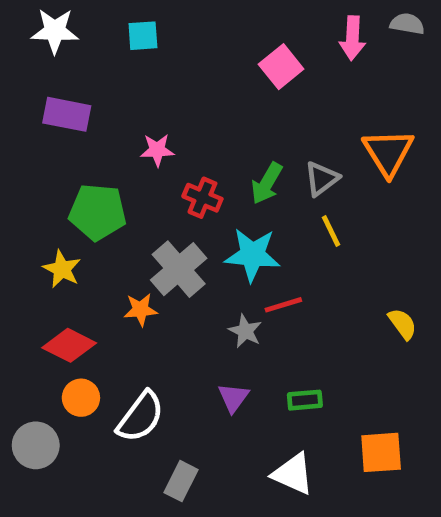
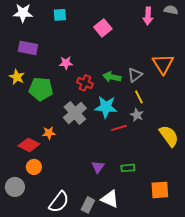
pink square: (281, 67) -> (103, 28), moved
green arrow: (267, 183) -> (112, 77), turned 72
yellow star: (62, 269) -> (17, 77), moved
orange star: (141, 310) -> (49, 133), moved
yellow semicircle: (402, 324) -> (169, 136), size x1.6
gray star: (245, 331) -> (137, 115), moved
white semicircle: (141, 417) -> (59, 202), moved
white triangle: (293, 474) -> (110, 199), moved
gray rectangle: (181, 481) -> (88, 205), moved

